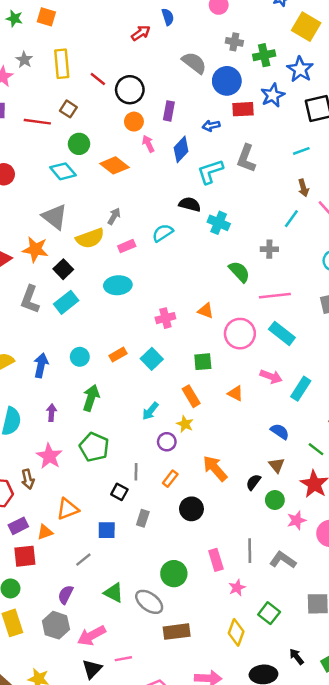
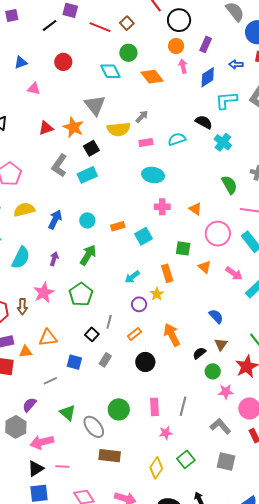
cyan ellipse: (118, 285) -> (153, 175), moved
orange triangle: (235, 393) -> (205, 267), moved
blue semicircle: (280, 431) -> (216, 316), moved
gray L-shape: (283, 560) -> (220, 426), moved

